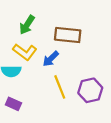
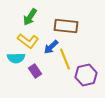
yellow line: (60, 87) -> (65, 59), moved
purple rectangle: (13, 104) -> (35, 71), moved, turned 32

